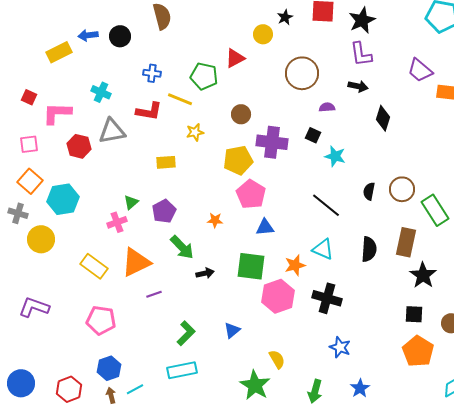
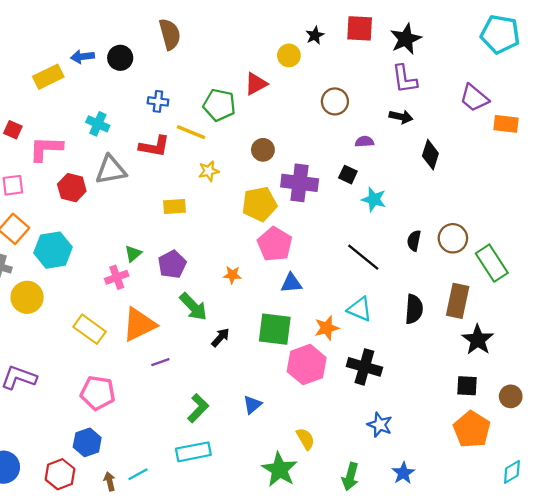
brown circle: (302, 73) -> (335, 101), size x0.7
black arrow: (205, 273) -> (220, 337), turned -36
blue hexagon: (109, 368) -> (87, 442), moved

